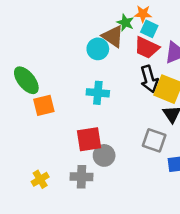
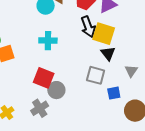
red square: (89, 139) -> (44, 78), turned 35
gray cross: (81, 177) -> (40, 108), turned -30

